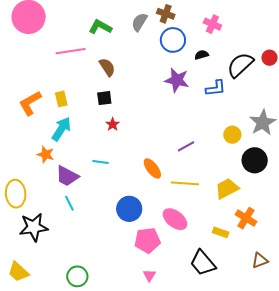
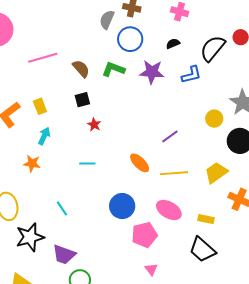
green L-shape: (100, 27) -> (113, 69), moved
blue circle: (173, 40) -> (130, 39), moved
cyan arrow: (61, 129) -> (44, 136), size x0.7
purple trapezoid: (67, 176) -> (64, 255), moved
yellow rectangle: (221, 232) -> (206, 219), moved

